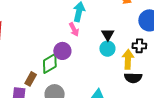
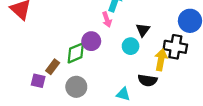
black cross: (139, 46) -> (175, 47), size x1.5
cyan circle: (107, 49) -> (131, 46), moved
black semicircle: (133, 78) -> (147, 80), moved

